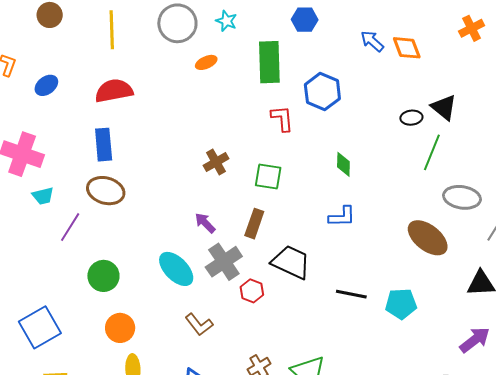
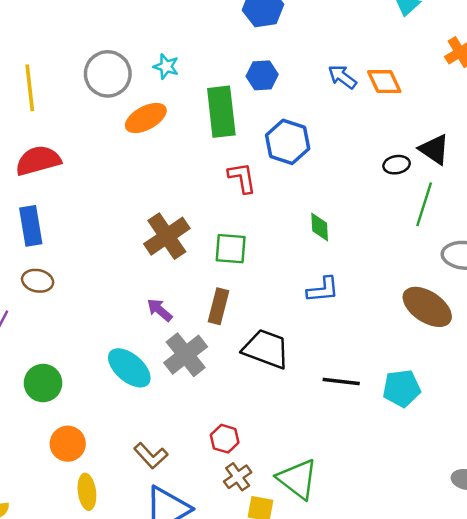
blue hexagon: (305, 20) -> (262, 75), moved
orange ellipse: (206, 62) -> (146, 118), size x1.6
brown cross: (216, 162) -> (167, 236), size x1.5
brown ellipse: (106, 191) -> (38, 281), size x0.7
red hexagon: (252, 291) -> (225, 439), moved
brown L-shape: (199, 325) -> (151, 456), moved

